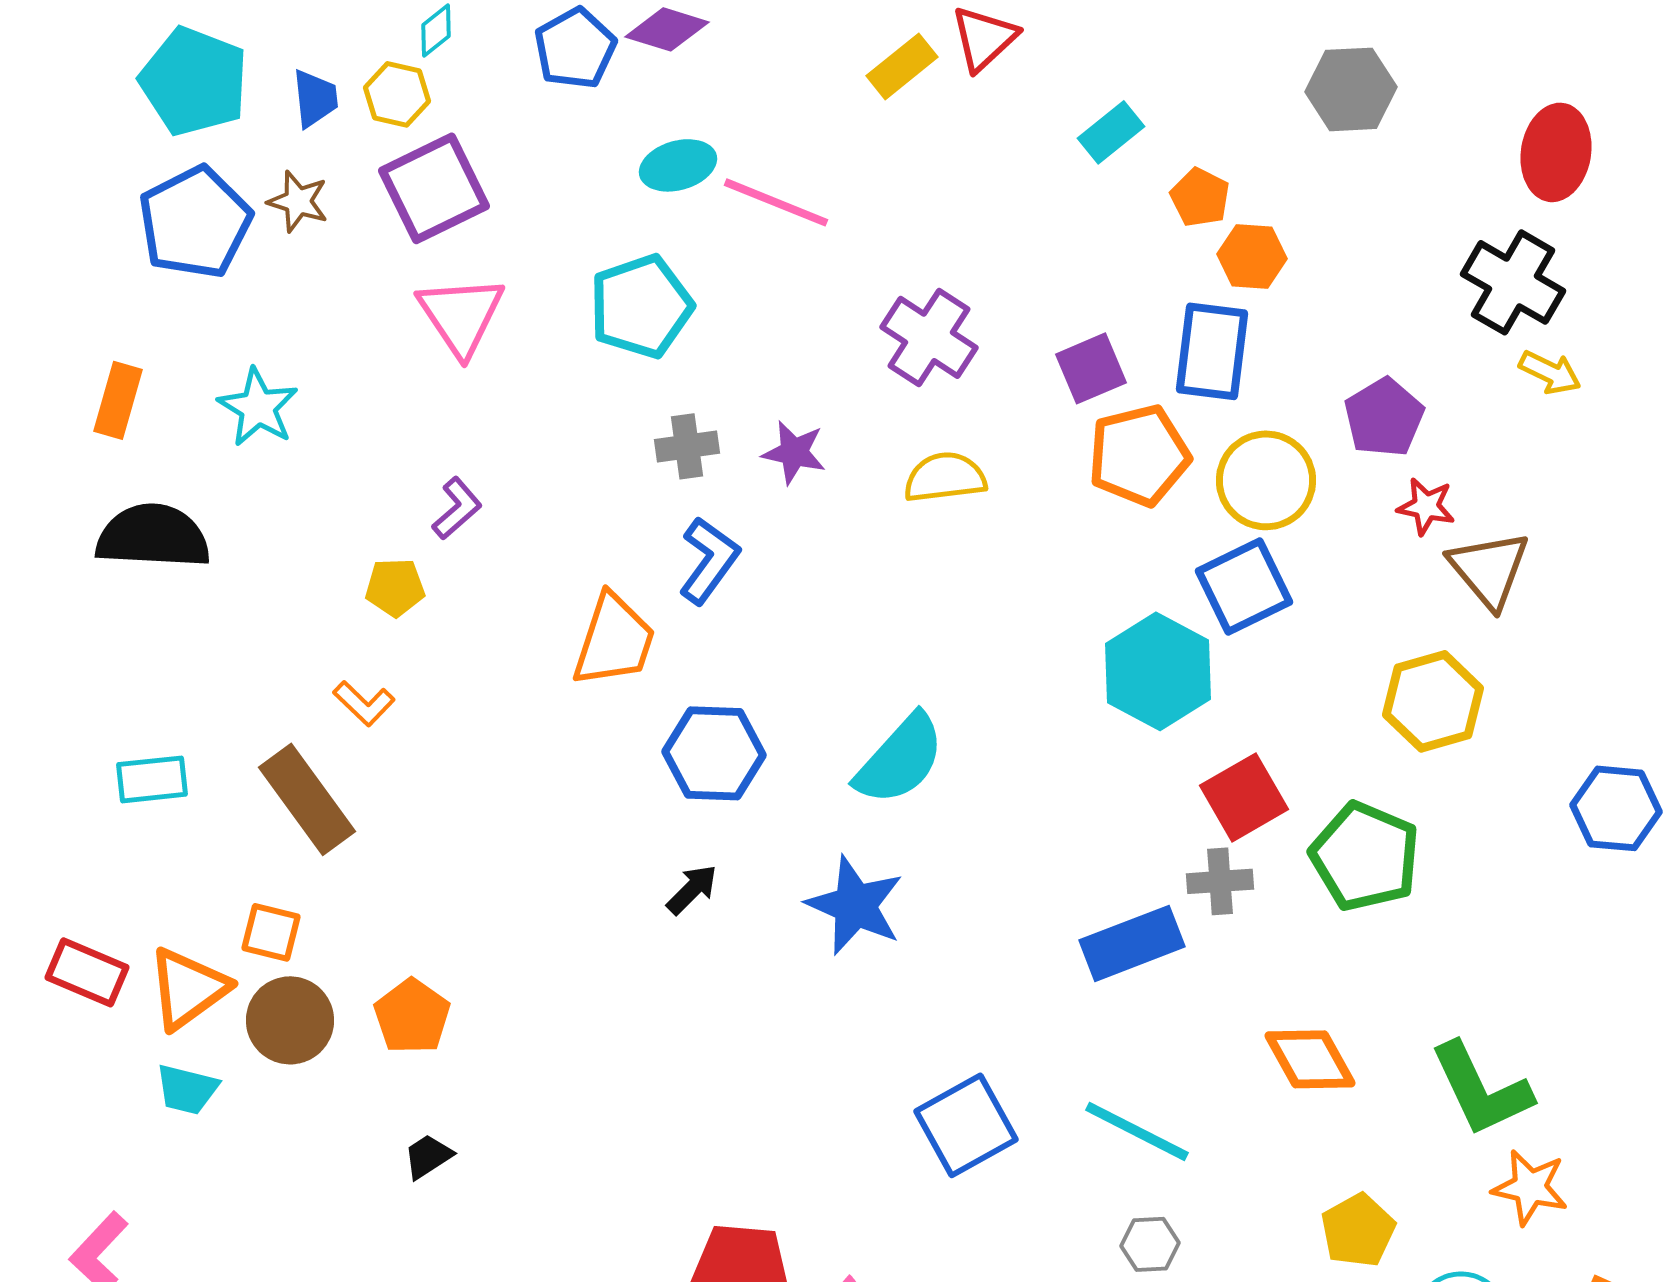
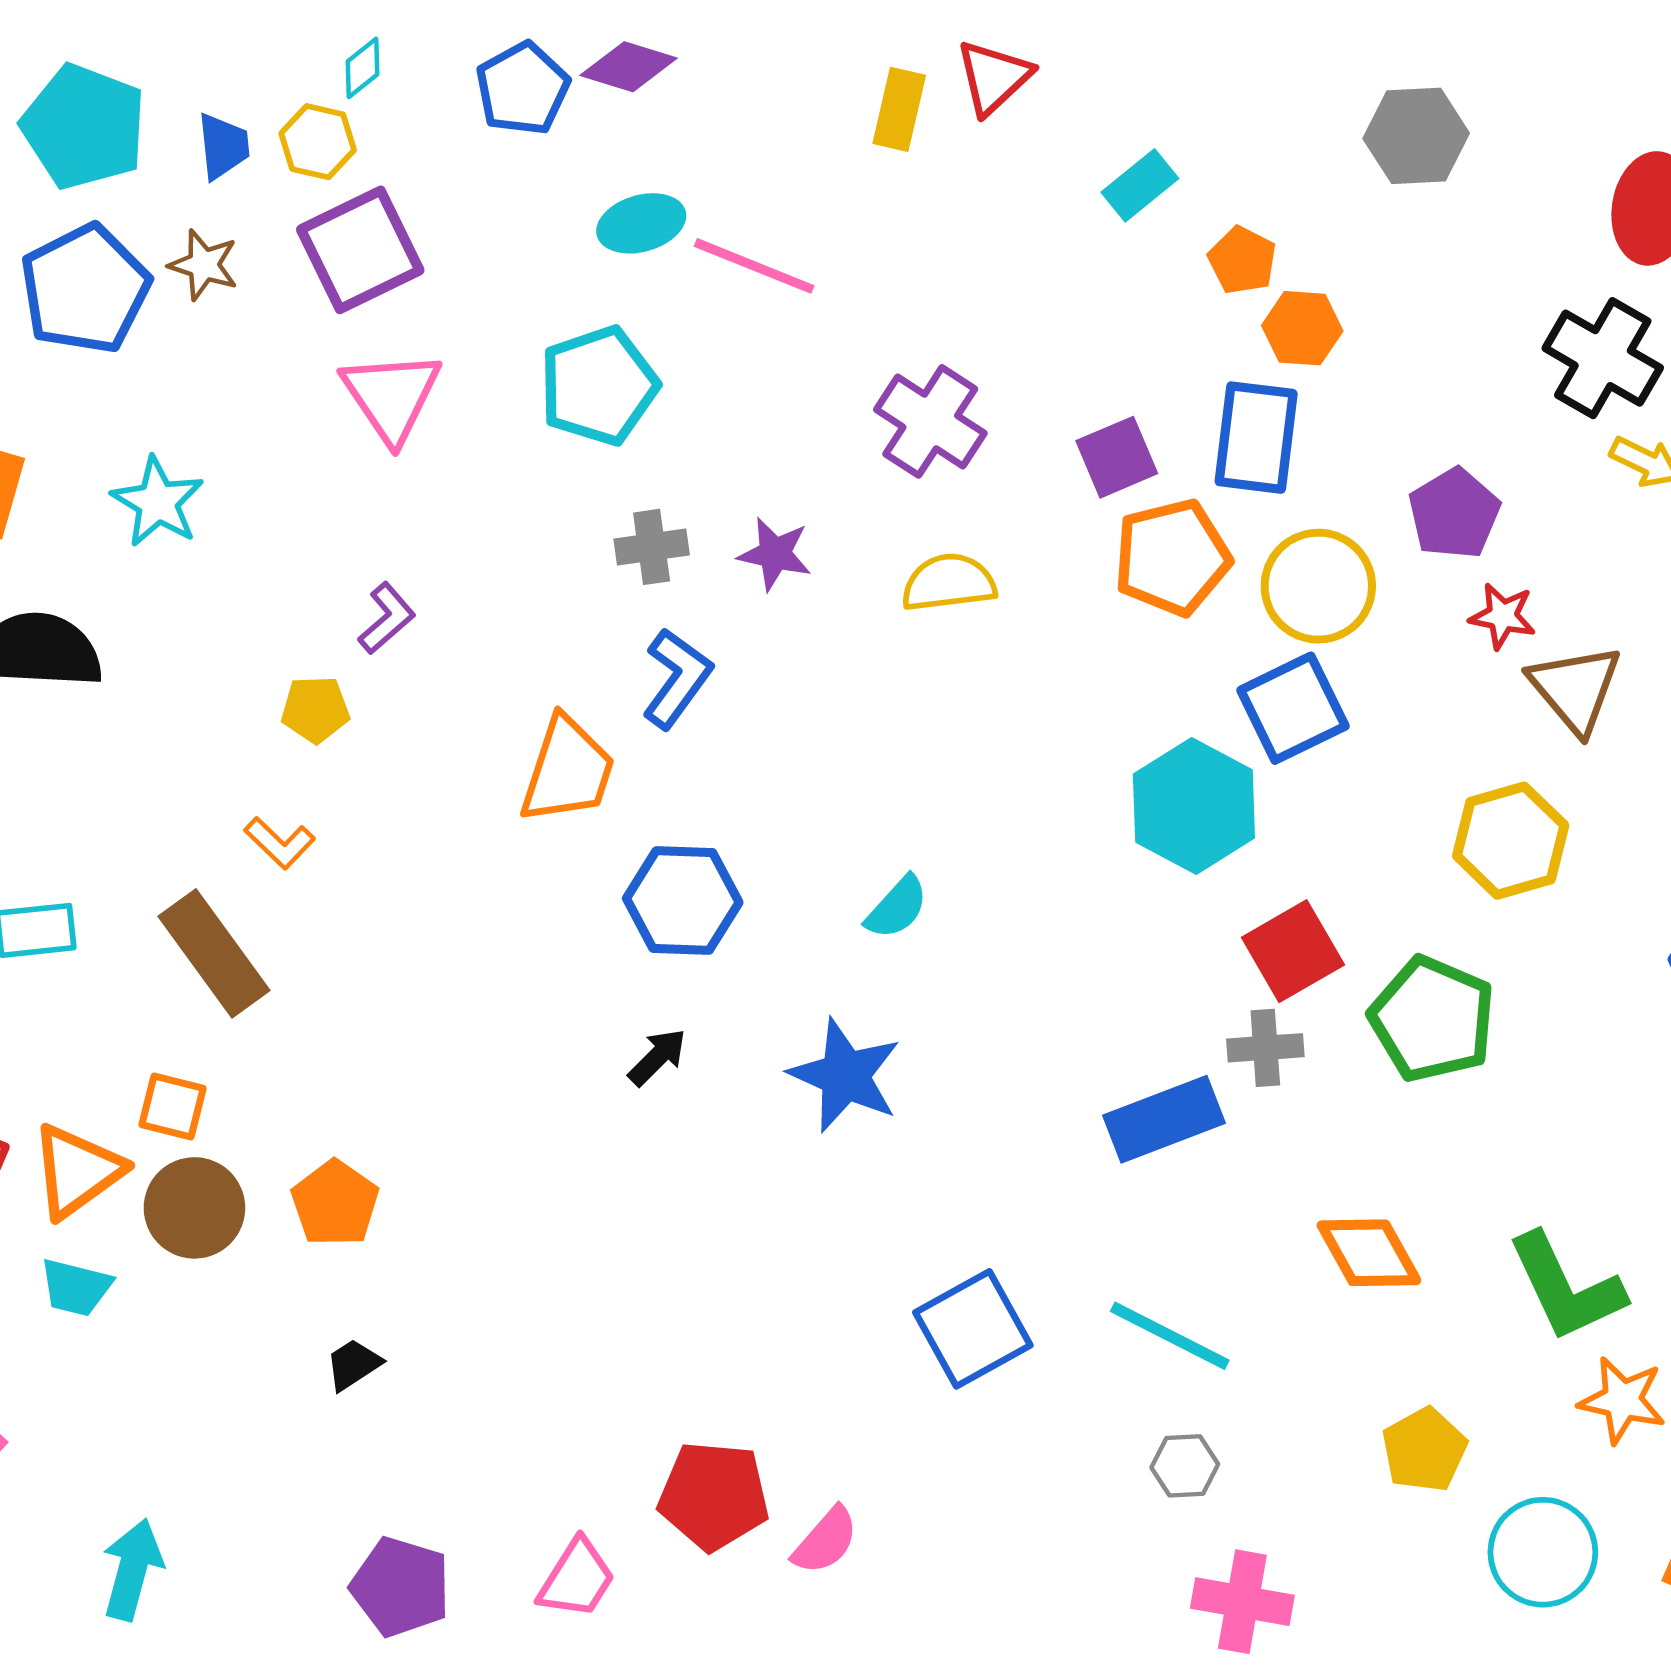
yellow rectangle: (902, 66) -> (899, 109), turned -38
cyan semicircle: (900, 759) -> (897, 907), size x0.6

